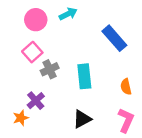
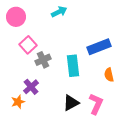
pink circle: (36, 20) -> (16, 17), moved
blue rectangle: (114, 38) -> (99, 47), moved, turned -70
pink L-shape: (126, 120) -> (96, 104), moved

